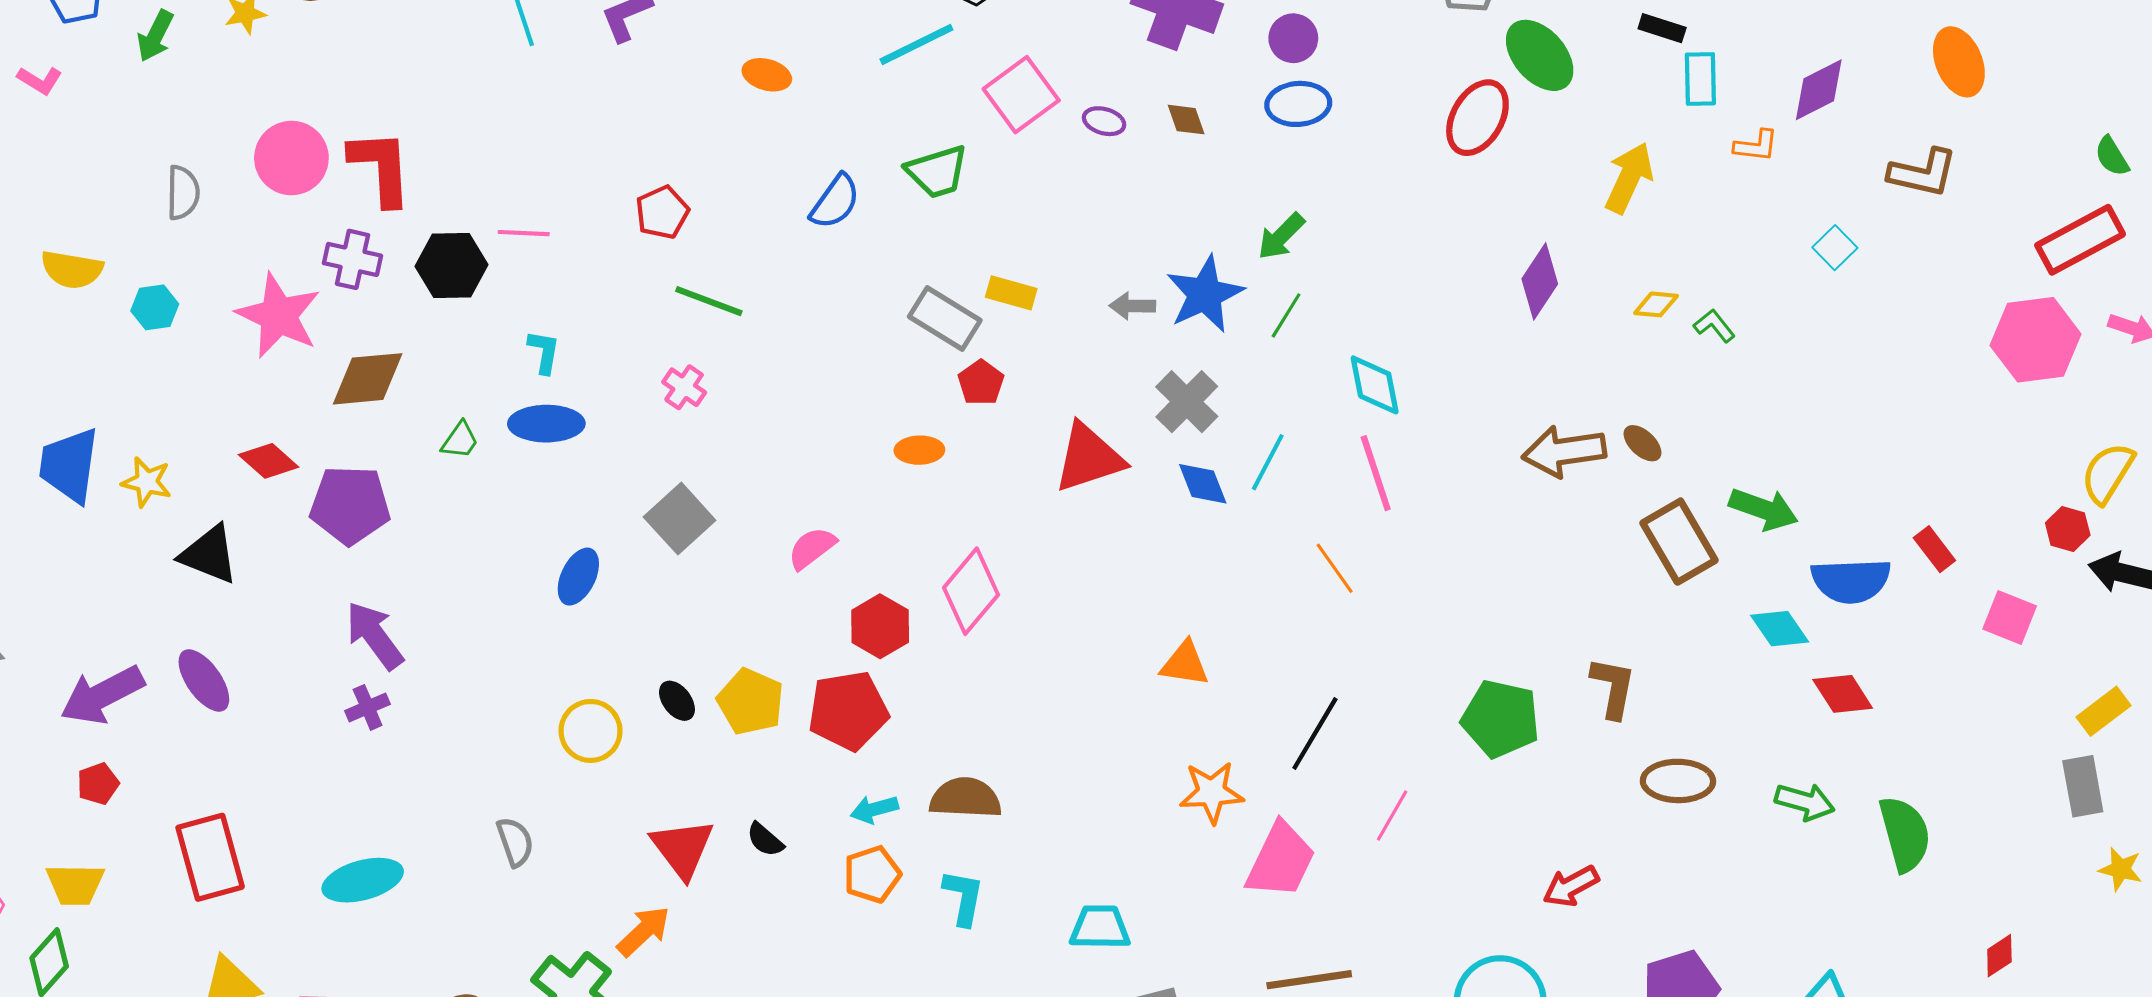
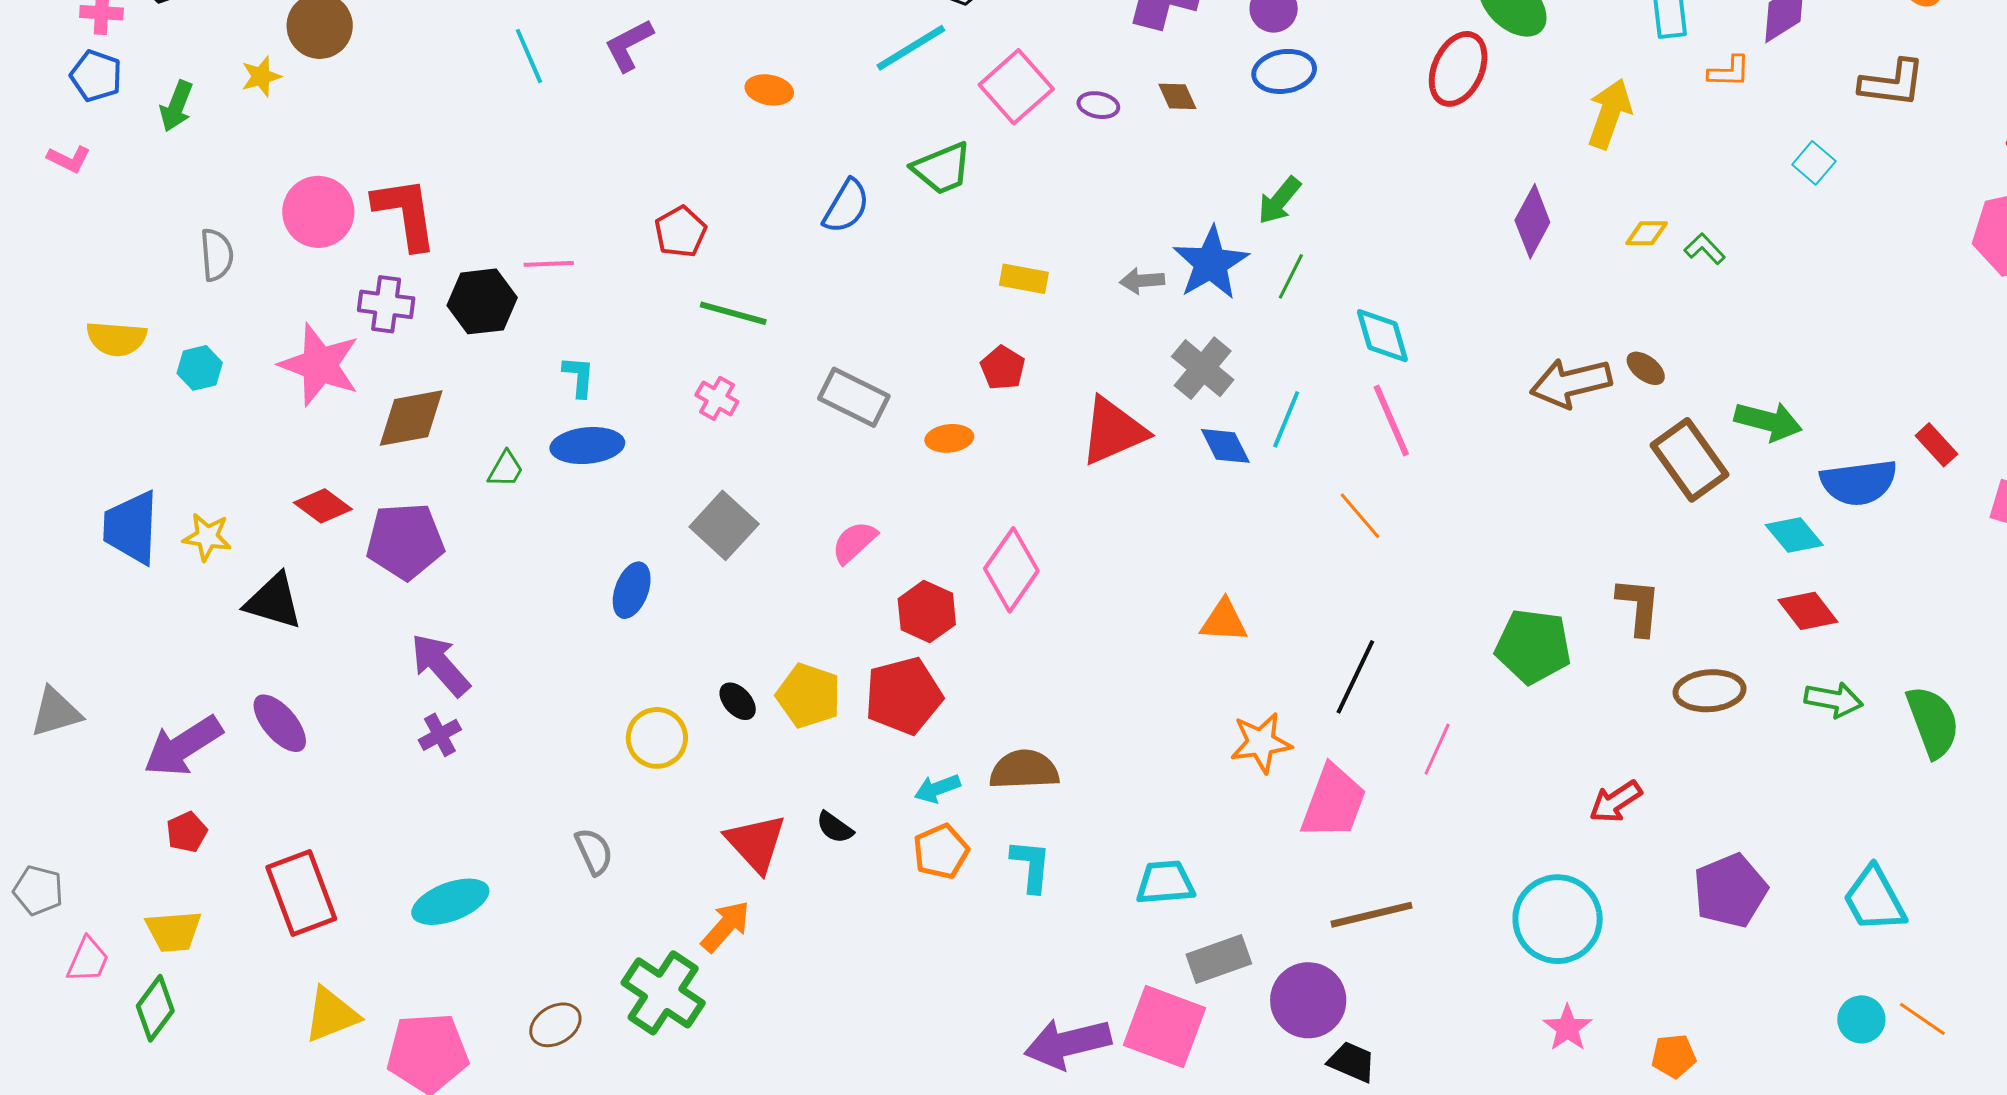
gray rectangle: (945, 318) -> (854, 397), moved
red diamond: (1843, 694) -> (1808, 611), moved

